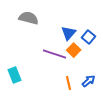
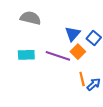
cyan rectangle: (15, 75) -> (26, 55), moved, turned -70
orange line: (69, 83) -> (82, 79), moved

